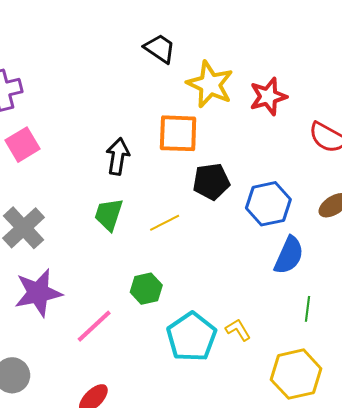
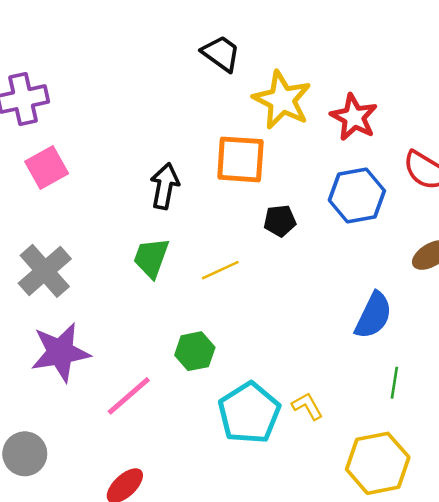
red star: (268, 96) -> (354, 117), turned -30
black pentagon: (211, 182) -> (280, 221), size x0.7
blue hexagon: (268, 204) -> (357, 195), moved

